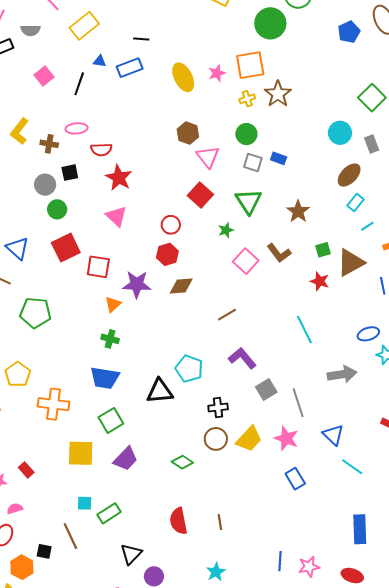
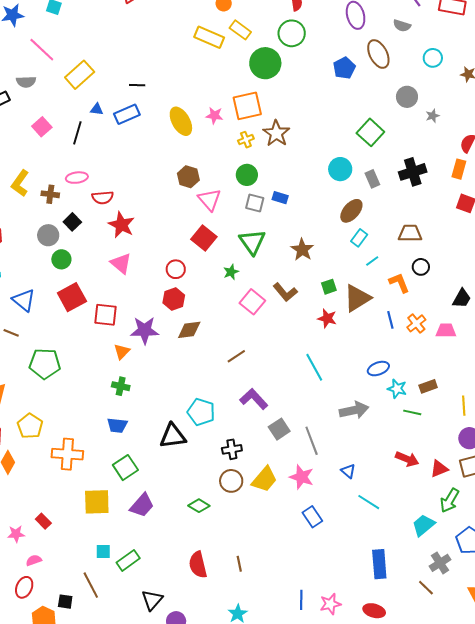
pink star: (217, 73) -> (214, 116), turned 30
black square: (70, 173) -> (72, 222), turned -30
blue trapezoid: (105, 378) -> (117, 425), size x0.7
blue triangle: (333, 435) -> (348, 471), size x0.7

